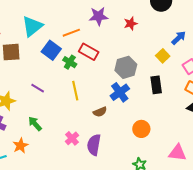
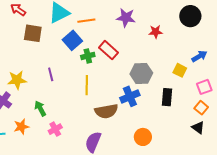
orange line: (71, 33) -> (86, 21), moved
yellow square: (163, 56) -> (180, 70), turned -32
green cross: (70, 62) -> (88, 56), turned 32
purple line: (38, 88) -> (51, 74), turned 32
brown semicircle: (100, 112) -> (106, 111), size x1.6
pink cross: (72, 138) -> (55, 129), moved

